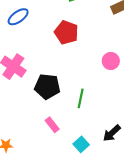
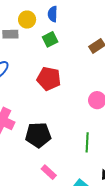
green line: (81, 98) -> (87, 142), moved

